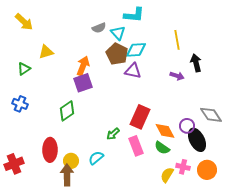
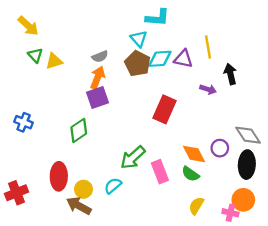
gray semicircle: (99, 28) -> (100, 56), moved
green triangle: (24, 69) -> (35, 55), moved, turned -40
purple triangle: (133, 71) -> (183, 59), moved
red rectangle: (140, 117) -> (165, 109), moved
green arrow: (113, 134) -> (133, 158), size x1.6
black ellipse: (197, 140) -> (247, 165), moved, turned 30
pink cross: (183, 167) -> (230, 213), moved
brown arrow: (67, 175) -> (79, 206), turned -60

